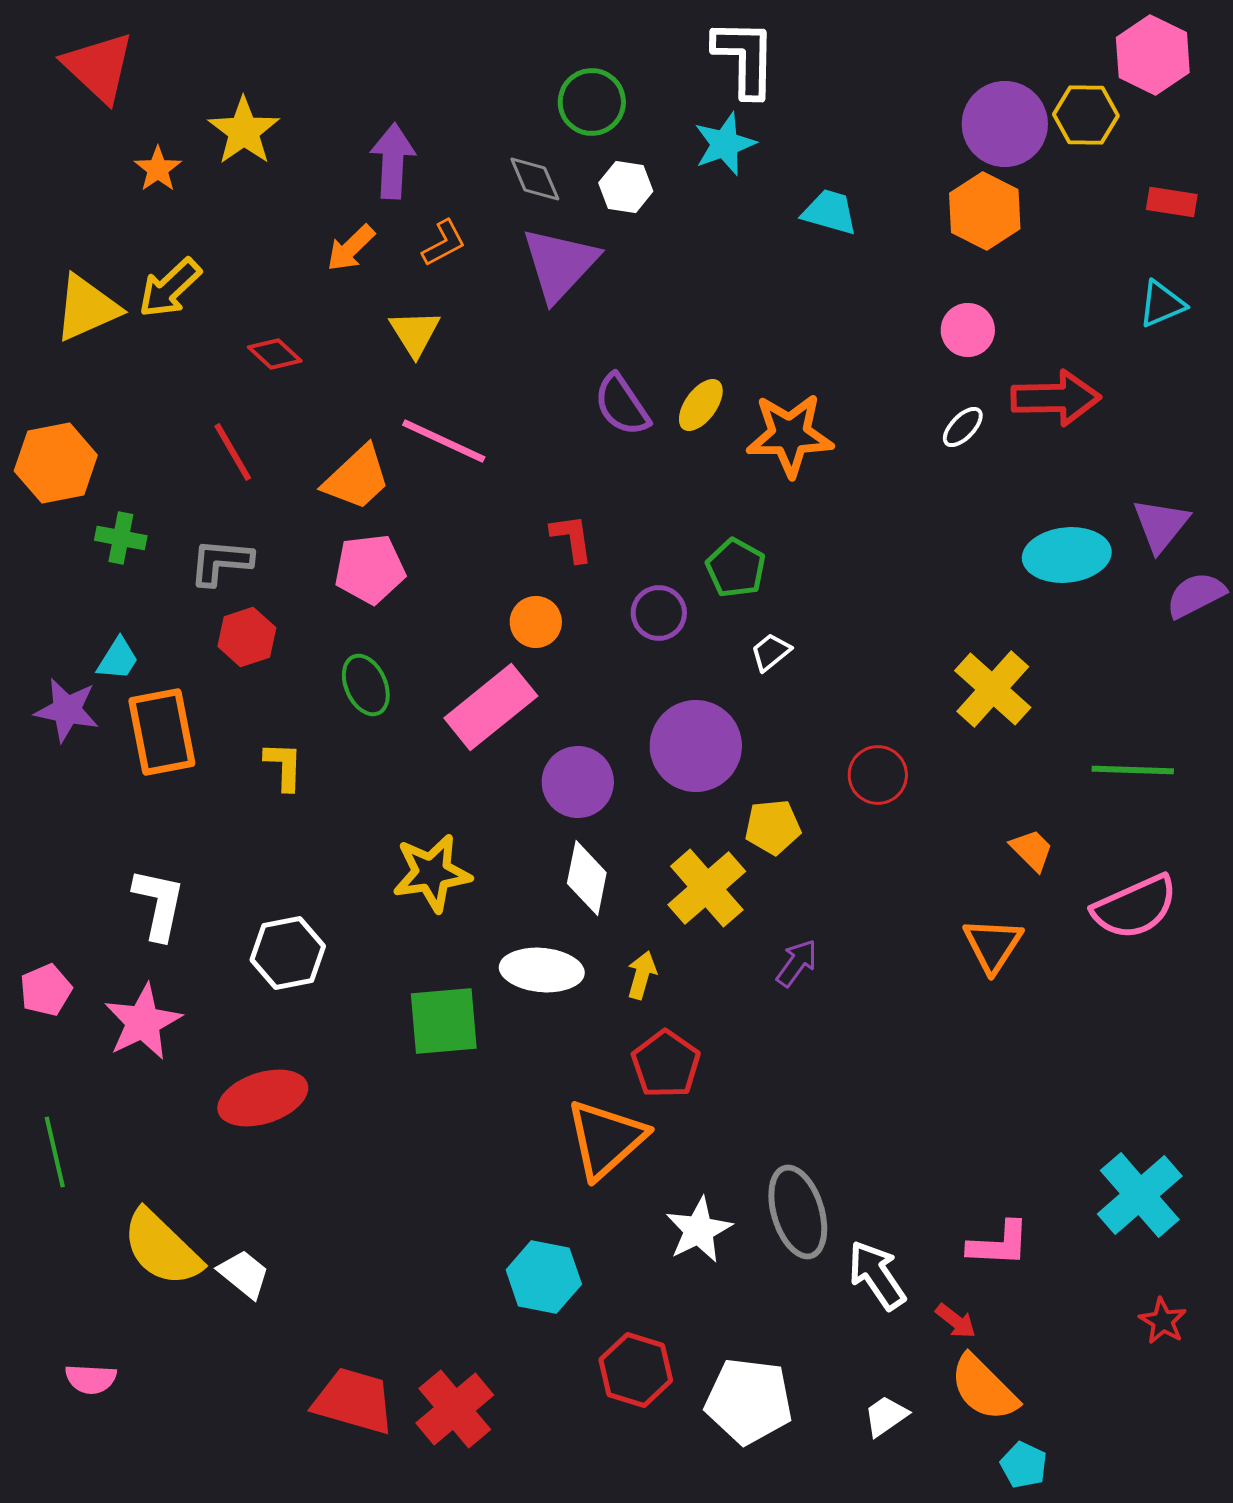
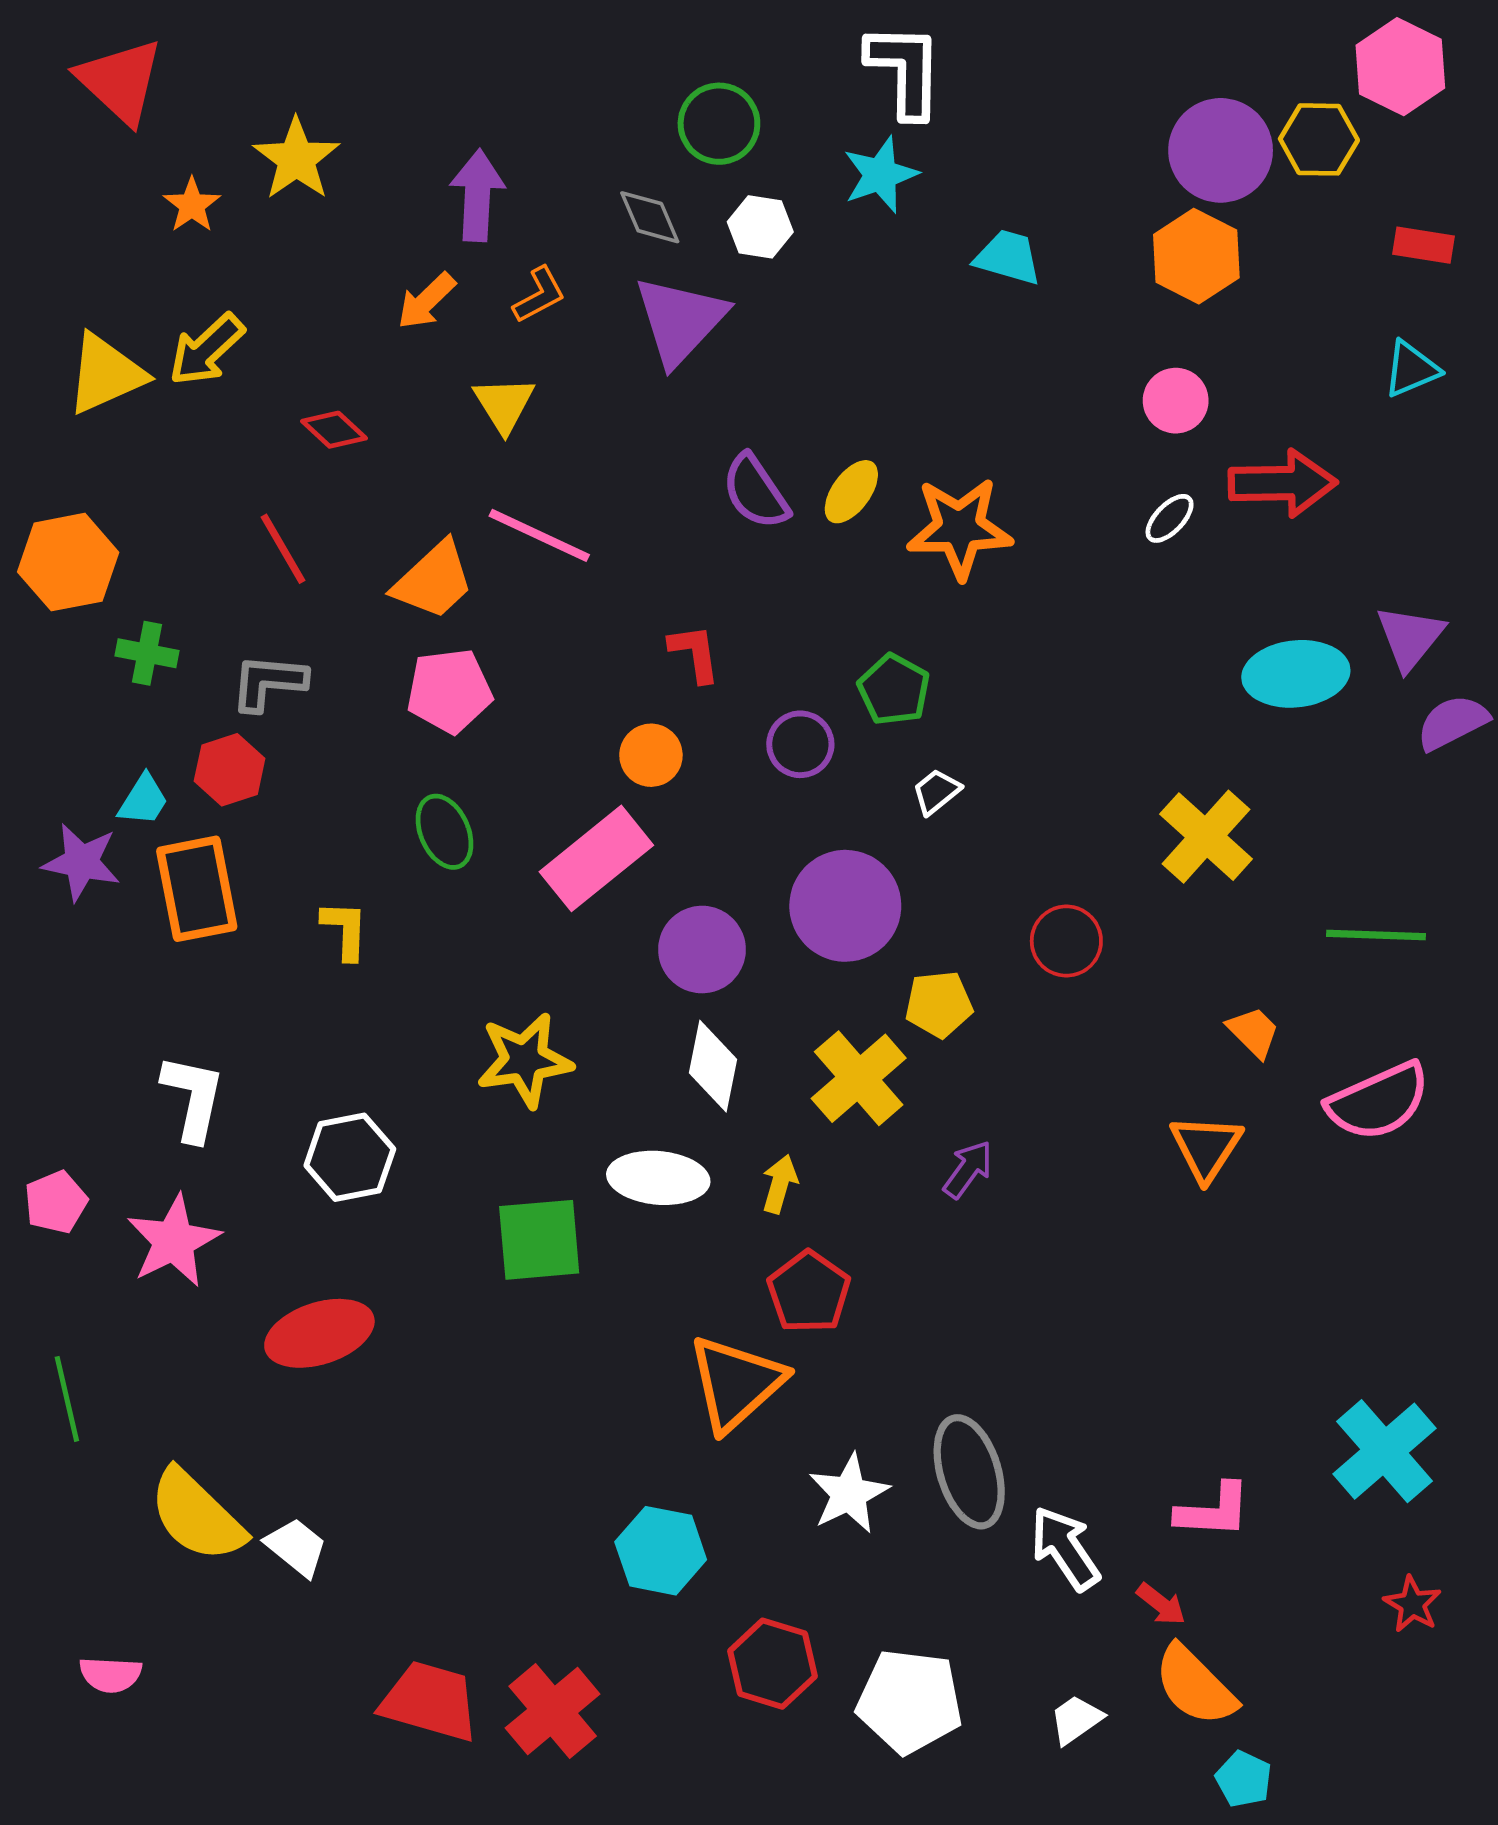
red hexagon: (247, 637) -> (230, 770), moved

